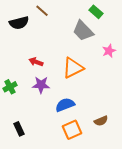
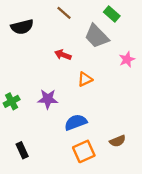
brown line: (42, 11) -> (64, 13), moved
red arrow: (36, 62) -> (63, 55), moved
orange triangle: (73, 68) -> (85, 79), size x0.6

